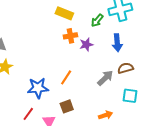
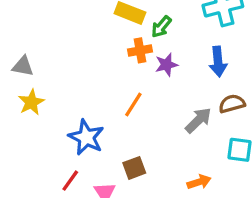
green arrow: (97, 20) -> (161, 27), moved
orange line: (66, 77) -> (133, 104), moved
blue star: (38, 88) -> (86, 137), turned 30

